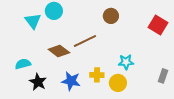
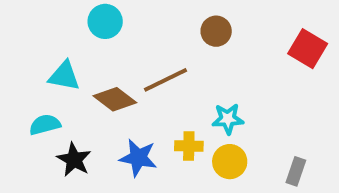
cyan triangle: (33, 21) -> (64, 76), moved, turned -42
cyan star: (126, 62) -> (228, 119), moved
gray rectangle: (163, 76) -> (296, 171), moved

